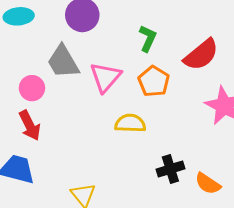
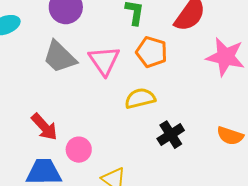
pink circle: (32, 88) -> (79, 150), moved
black cross: (170, 169) -> (171, 135), moved

